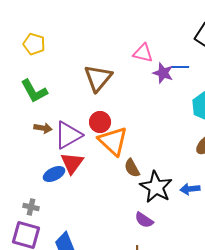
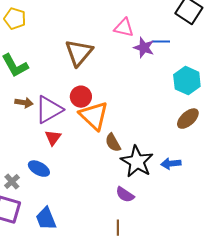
red triangle: (72, 163) -> (53, 138), size x0.7
blue ellipse: (54, 174) -> (39, 169), moved, turned 55
gray cross: (31, 207) -> (12, 182), turned 35

